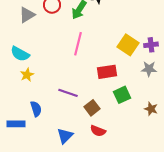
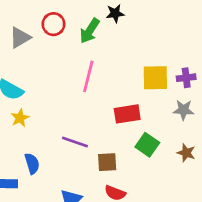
yellow square: (128, 45) -> (155, 78), turned -35
green square: (122, 95) -> (147, 145), turned -30
brown square: (92, 108) -> (107, 162), turned 35
brown star: (151, 109) -> (186, 153), moved

